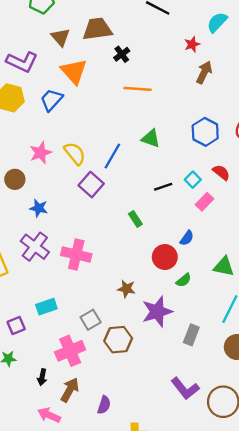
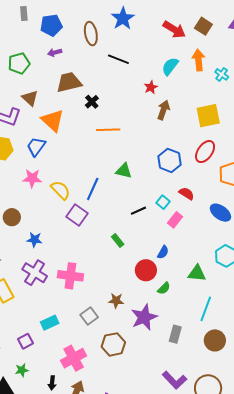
brown triangle: (60, 37) -> (30, 98), moved
pink star: (41, 153) -> (32, 178), moved, turned 30
gray square: (91, 320) -> (89, 316), moved

